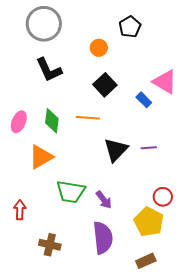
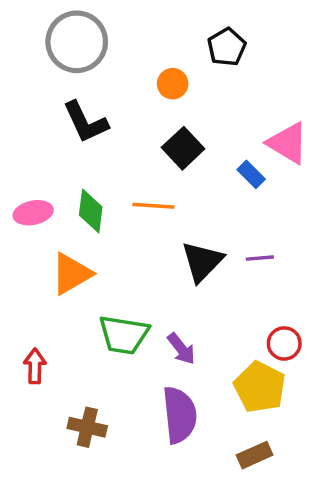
pink ellipse: (19, 122) -> (33, 213), turned 55

